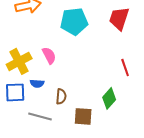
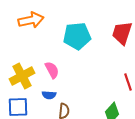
blue semicircle: (37, 83) -> (49, 95), moved

